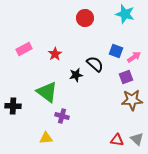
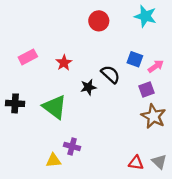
brown star: (132, 100) -> (153, 116), turned 30
black cross: (13, 106) -> (15, 103), moved
purple cross: (62, 116) -> (72, 146), moved

